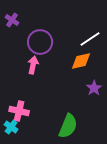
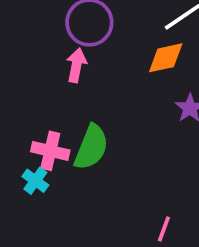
green semicircle: (68, 126) -> (91, 147), moved

